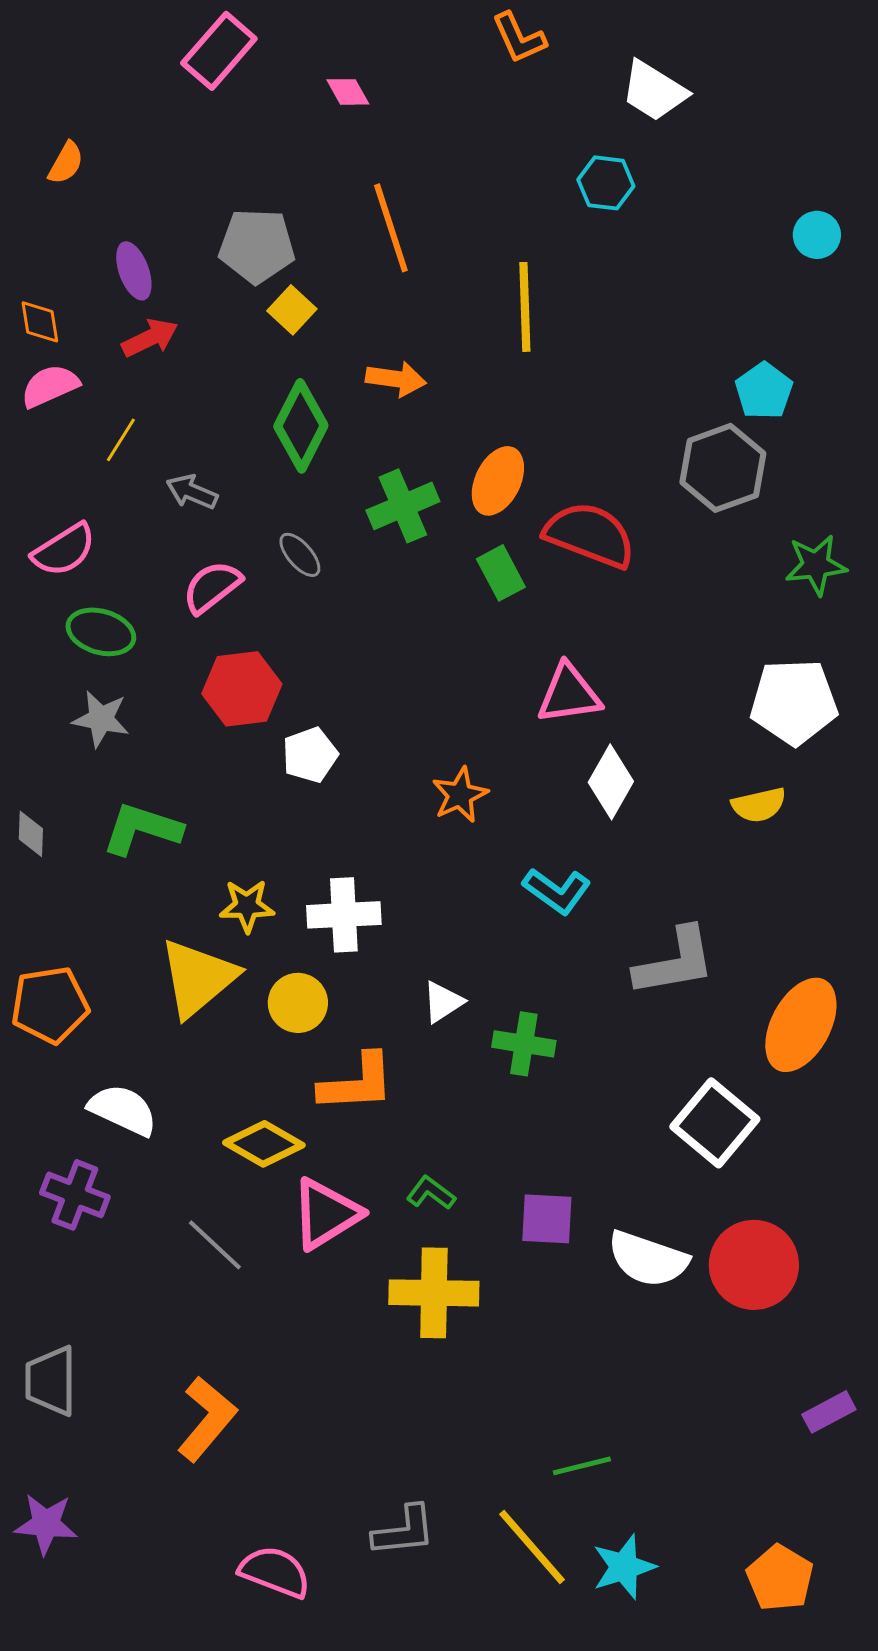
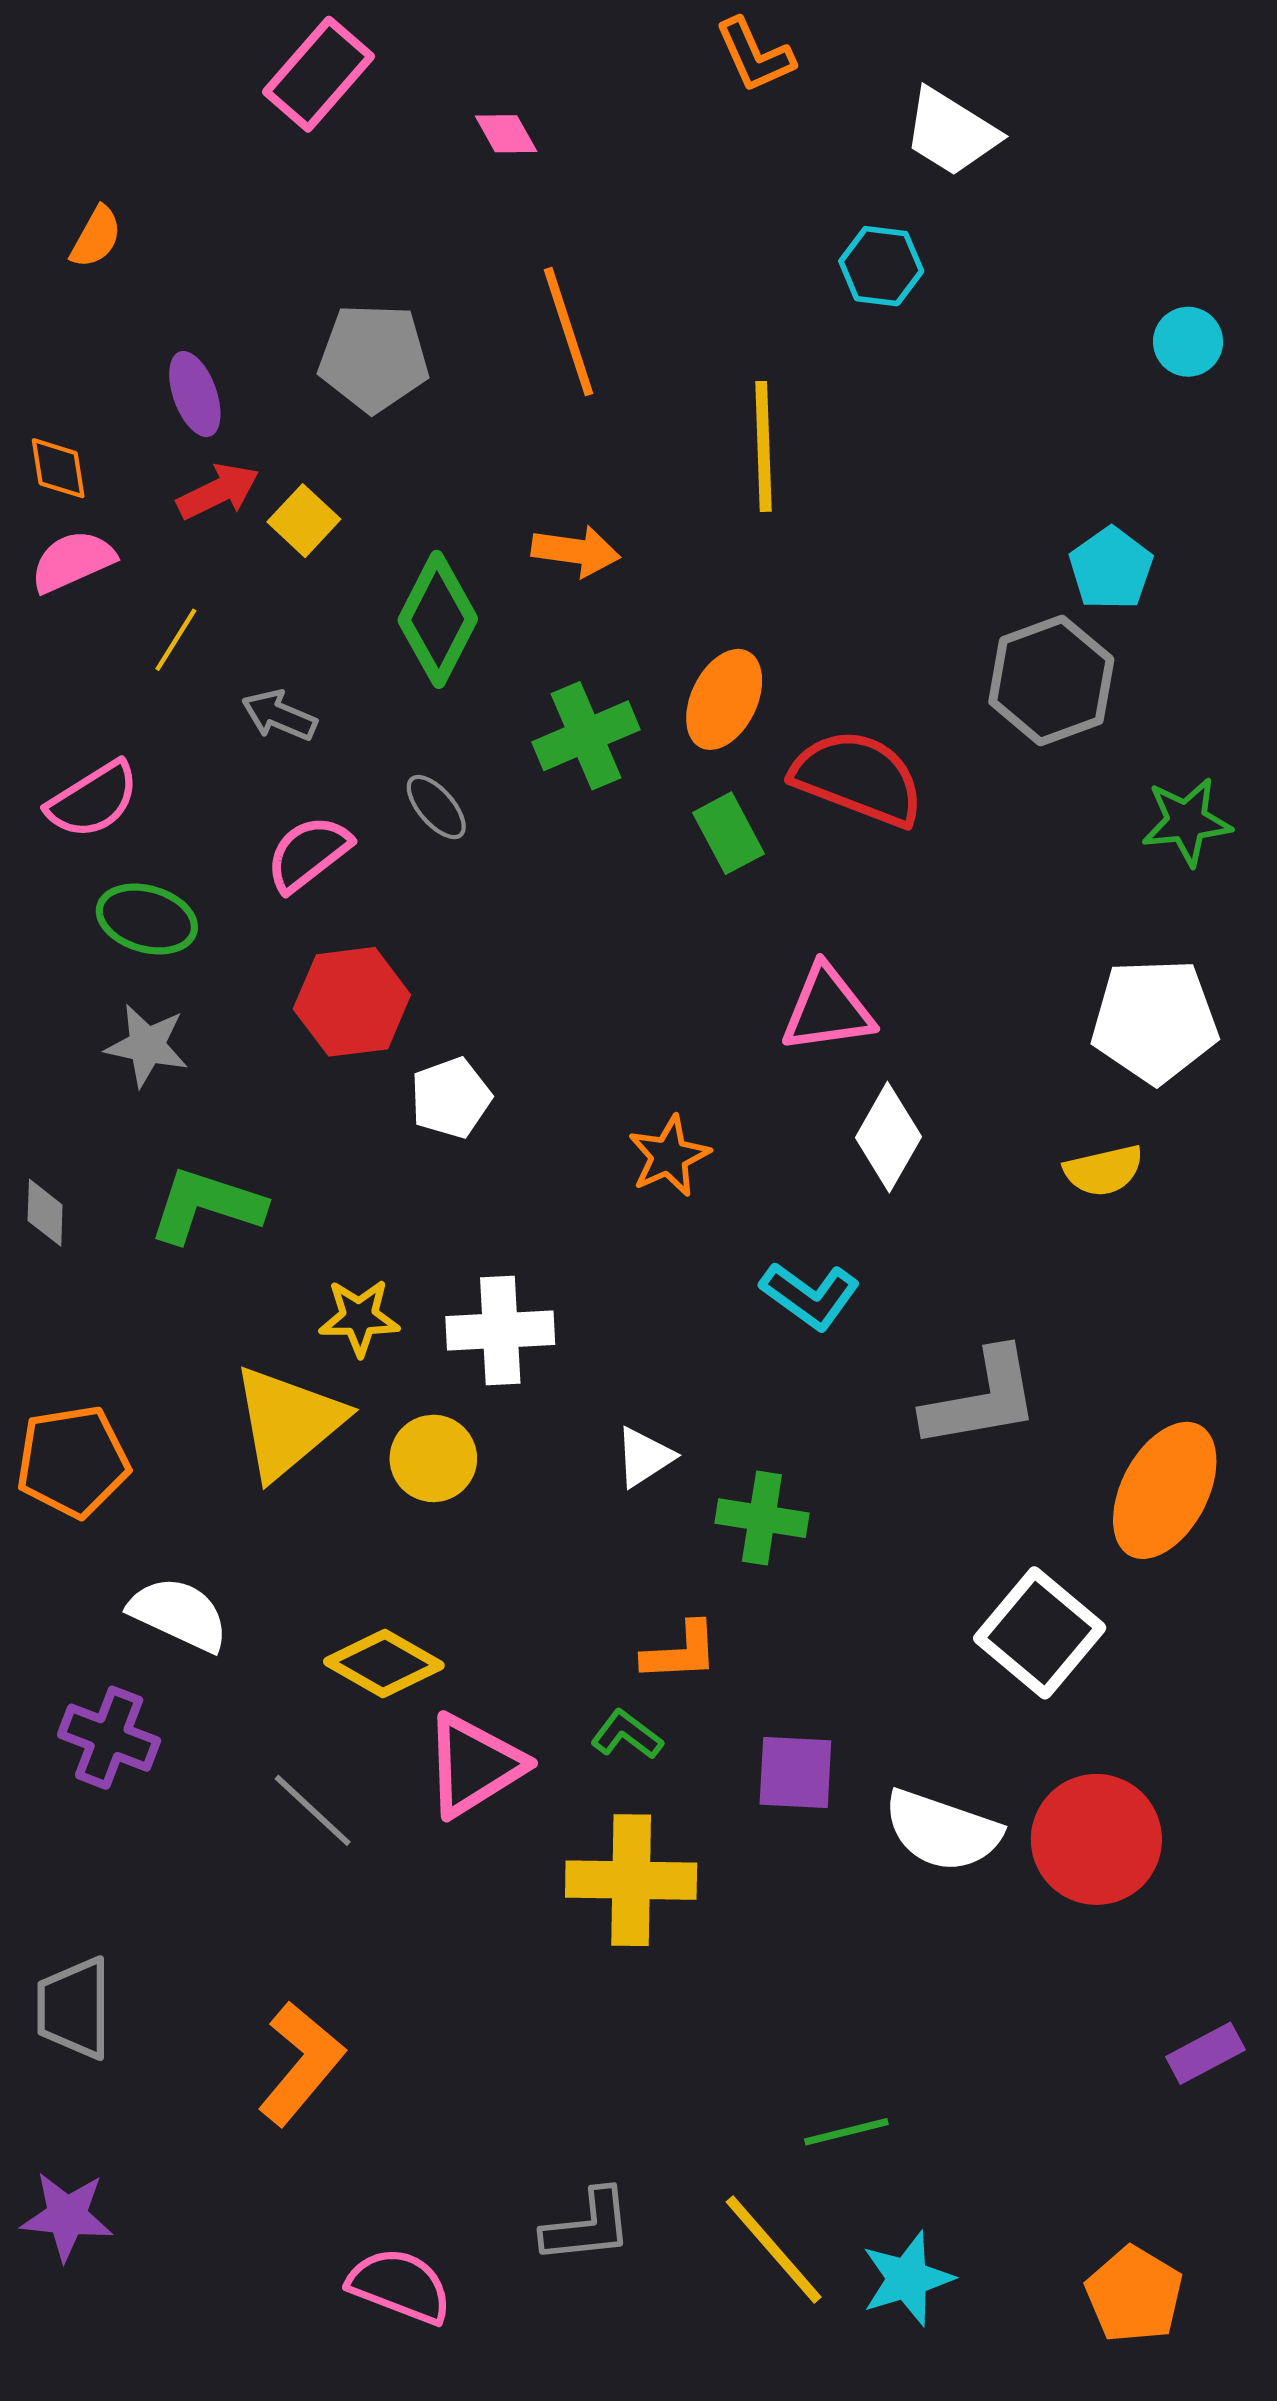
yellow square: (292, 310) -> (304, 521), moved
orange L-shape: (357, 1083) -> (681, 1652), moved, size x0.7

